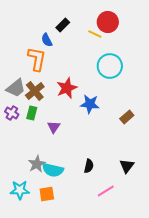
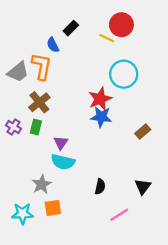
gray trapezoid: (16, 88) -> (18, 72), moved
red star: (67, 88) -> (100, 99), moved
cyan semicircle: (53, 170) -> (63, 162), moved
orange square: (47, 194) -> (53, 208), moved

